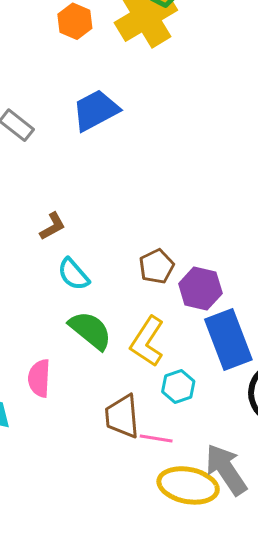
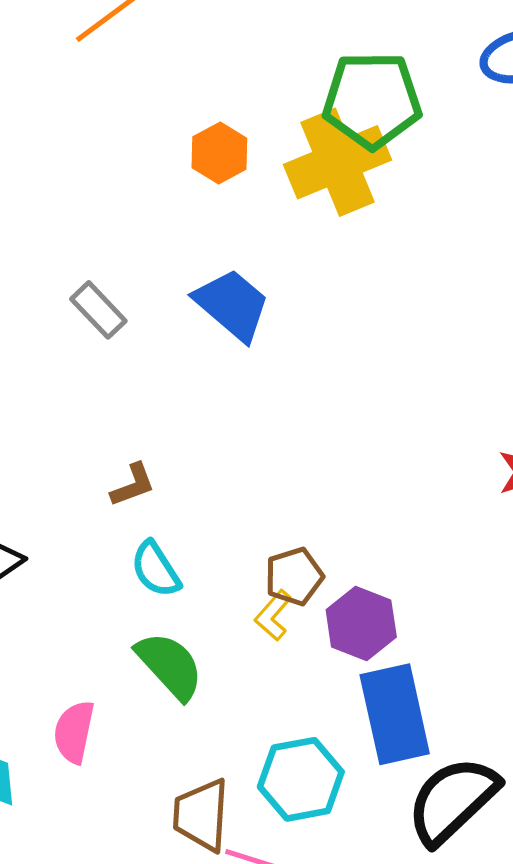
blue trapezoid: (96, 110) -> (232, 305), turned 60
yellow L-shape: (147, 341) -> (273, 615), moved, size x0.6
cyan hexagon: (178, 386) -> (301, 779), size x1.5

